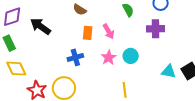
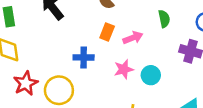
pink arrow: (109, 31) -> (133, 38), turned -98

